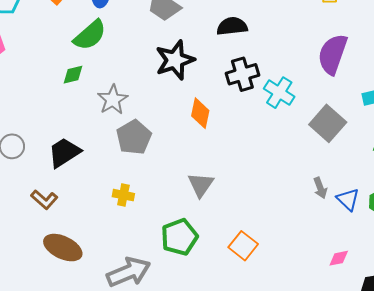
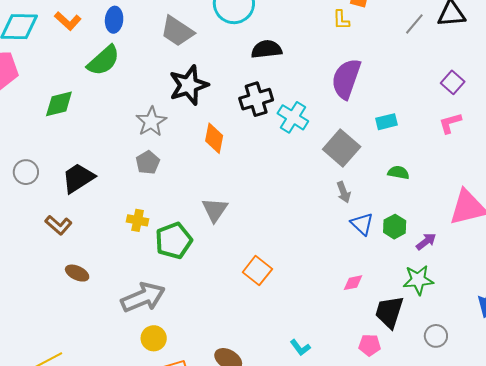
black semicircle: (232, 26) -> (266, 49), moved
green diamond: (73, 75) -> (59, 104), moved, size x1.4
gray star: (113, 100) -> (151, 122), moved
gray pentagon: (134, 137) -> (148, 162), size x0.7
gray arrow: (320, 188) -> (344, 192), moved
green pentagon: (179, 237) -> (174, 241), moved
brown ellipse: (63, 248) -> (77, 273), size x0.6

